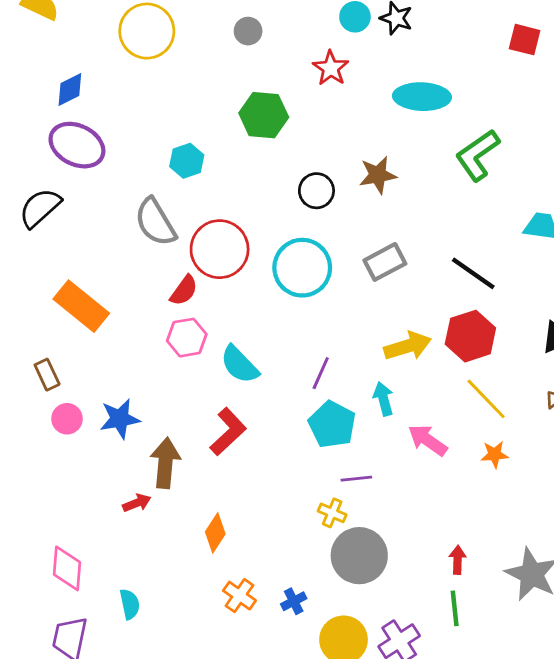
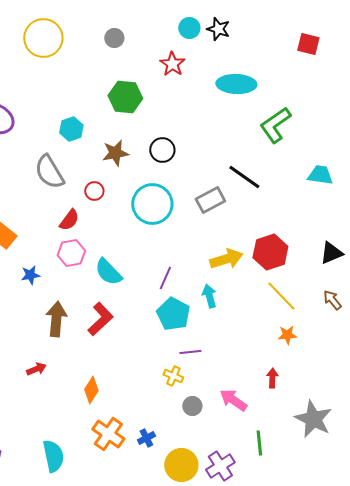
brown star: (378, 175) -> (115, 153), moved
red circle: (220, 249) -> (94, 191), size x0.5
black line: (473, 273) -> (244, 177), moved
blue star: (120, 419) -> (30, 275), moved, size x0.7
pink arrow: (428, 440) -> (233, 400), moved
brown arrow: (165, 463) -> (56, 319), moved
gray circle: (359, 556) -> (192, 406), size x0.5
red arrow: (458, 560) -> (272, 378), moved
orange cross: (239, 596) -> (108, 434), size x1.4
cyan semicircle: (130, 604) -> (53, 456), moved, size x1.5

